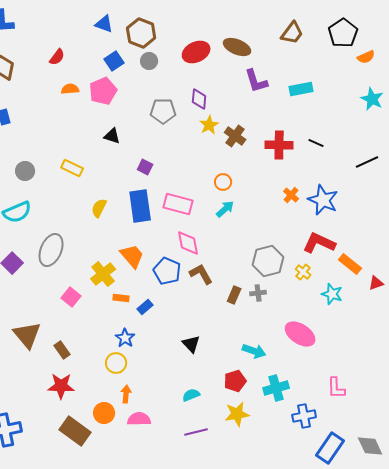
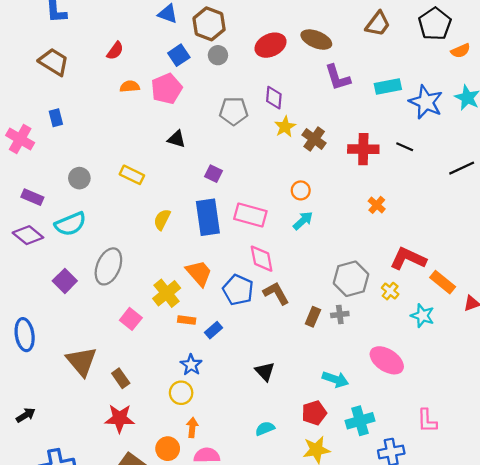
blue star: (323, 200) -> (426, 102), moved

